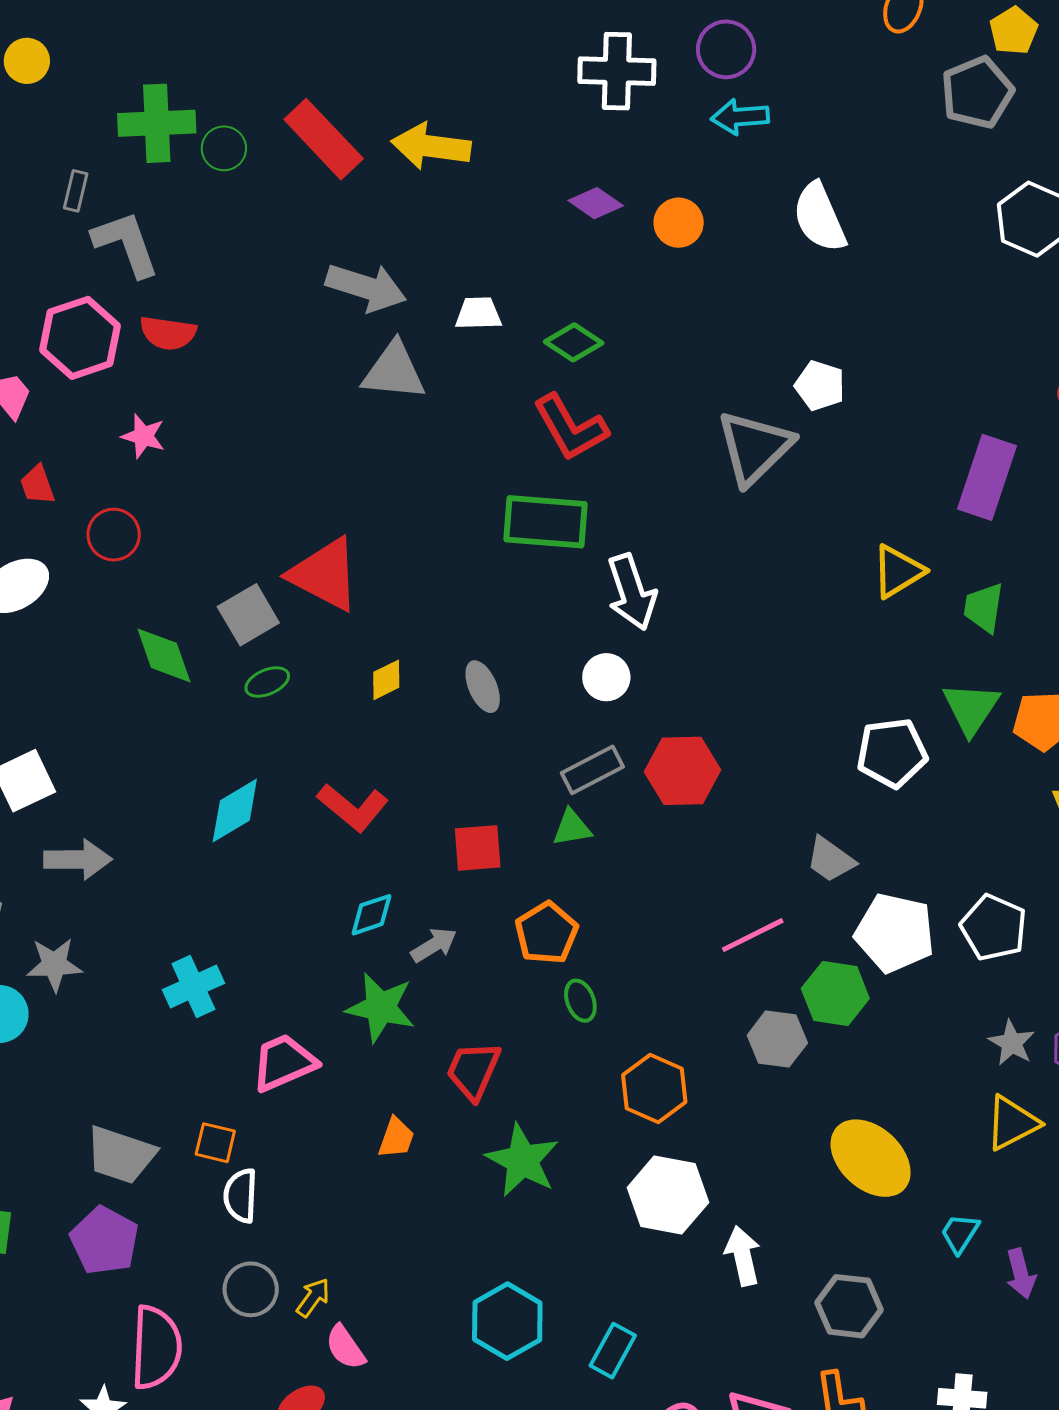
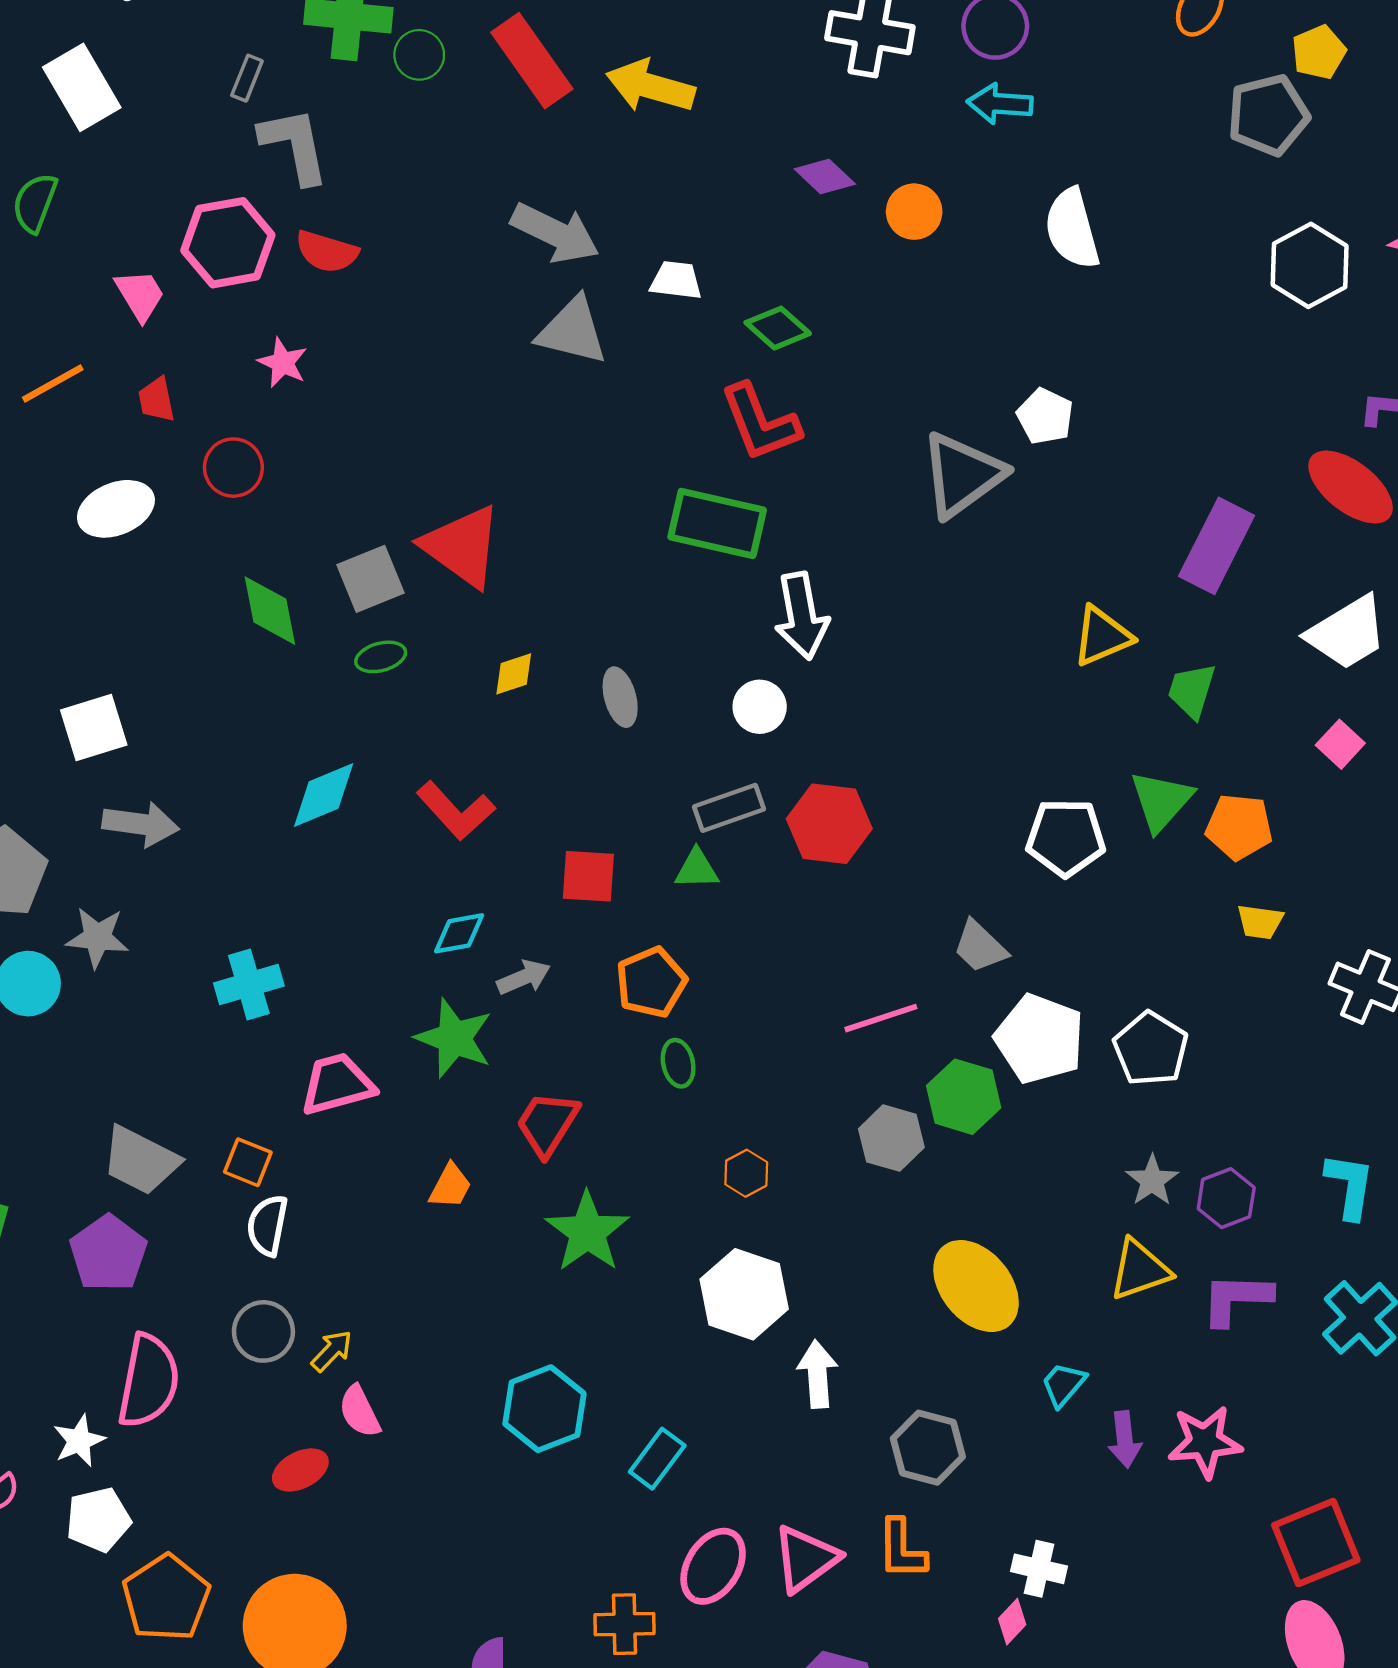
orange hexagon: (654, 1088) -> (746, 1173), size x0.6

